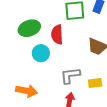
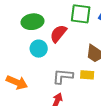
red semicircle: (57, 35) -> (58, 34), turned 30
yellow rectangle: (95, 83) -> (87, 75), moved

